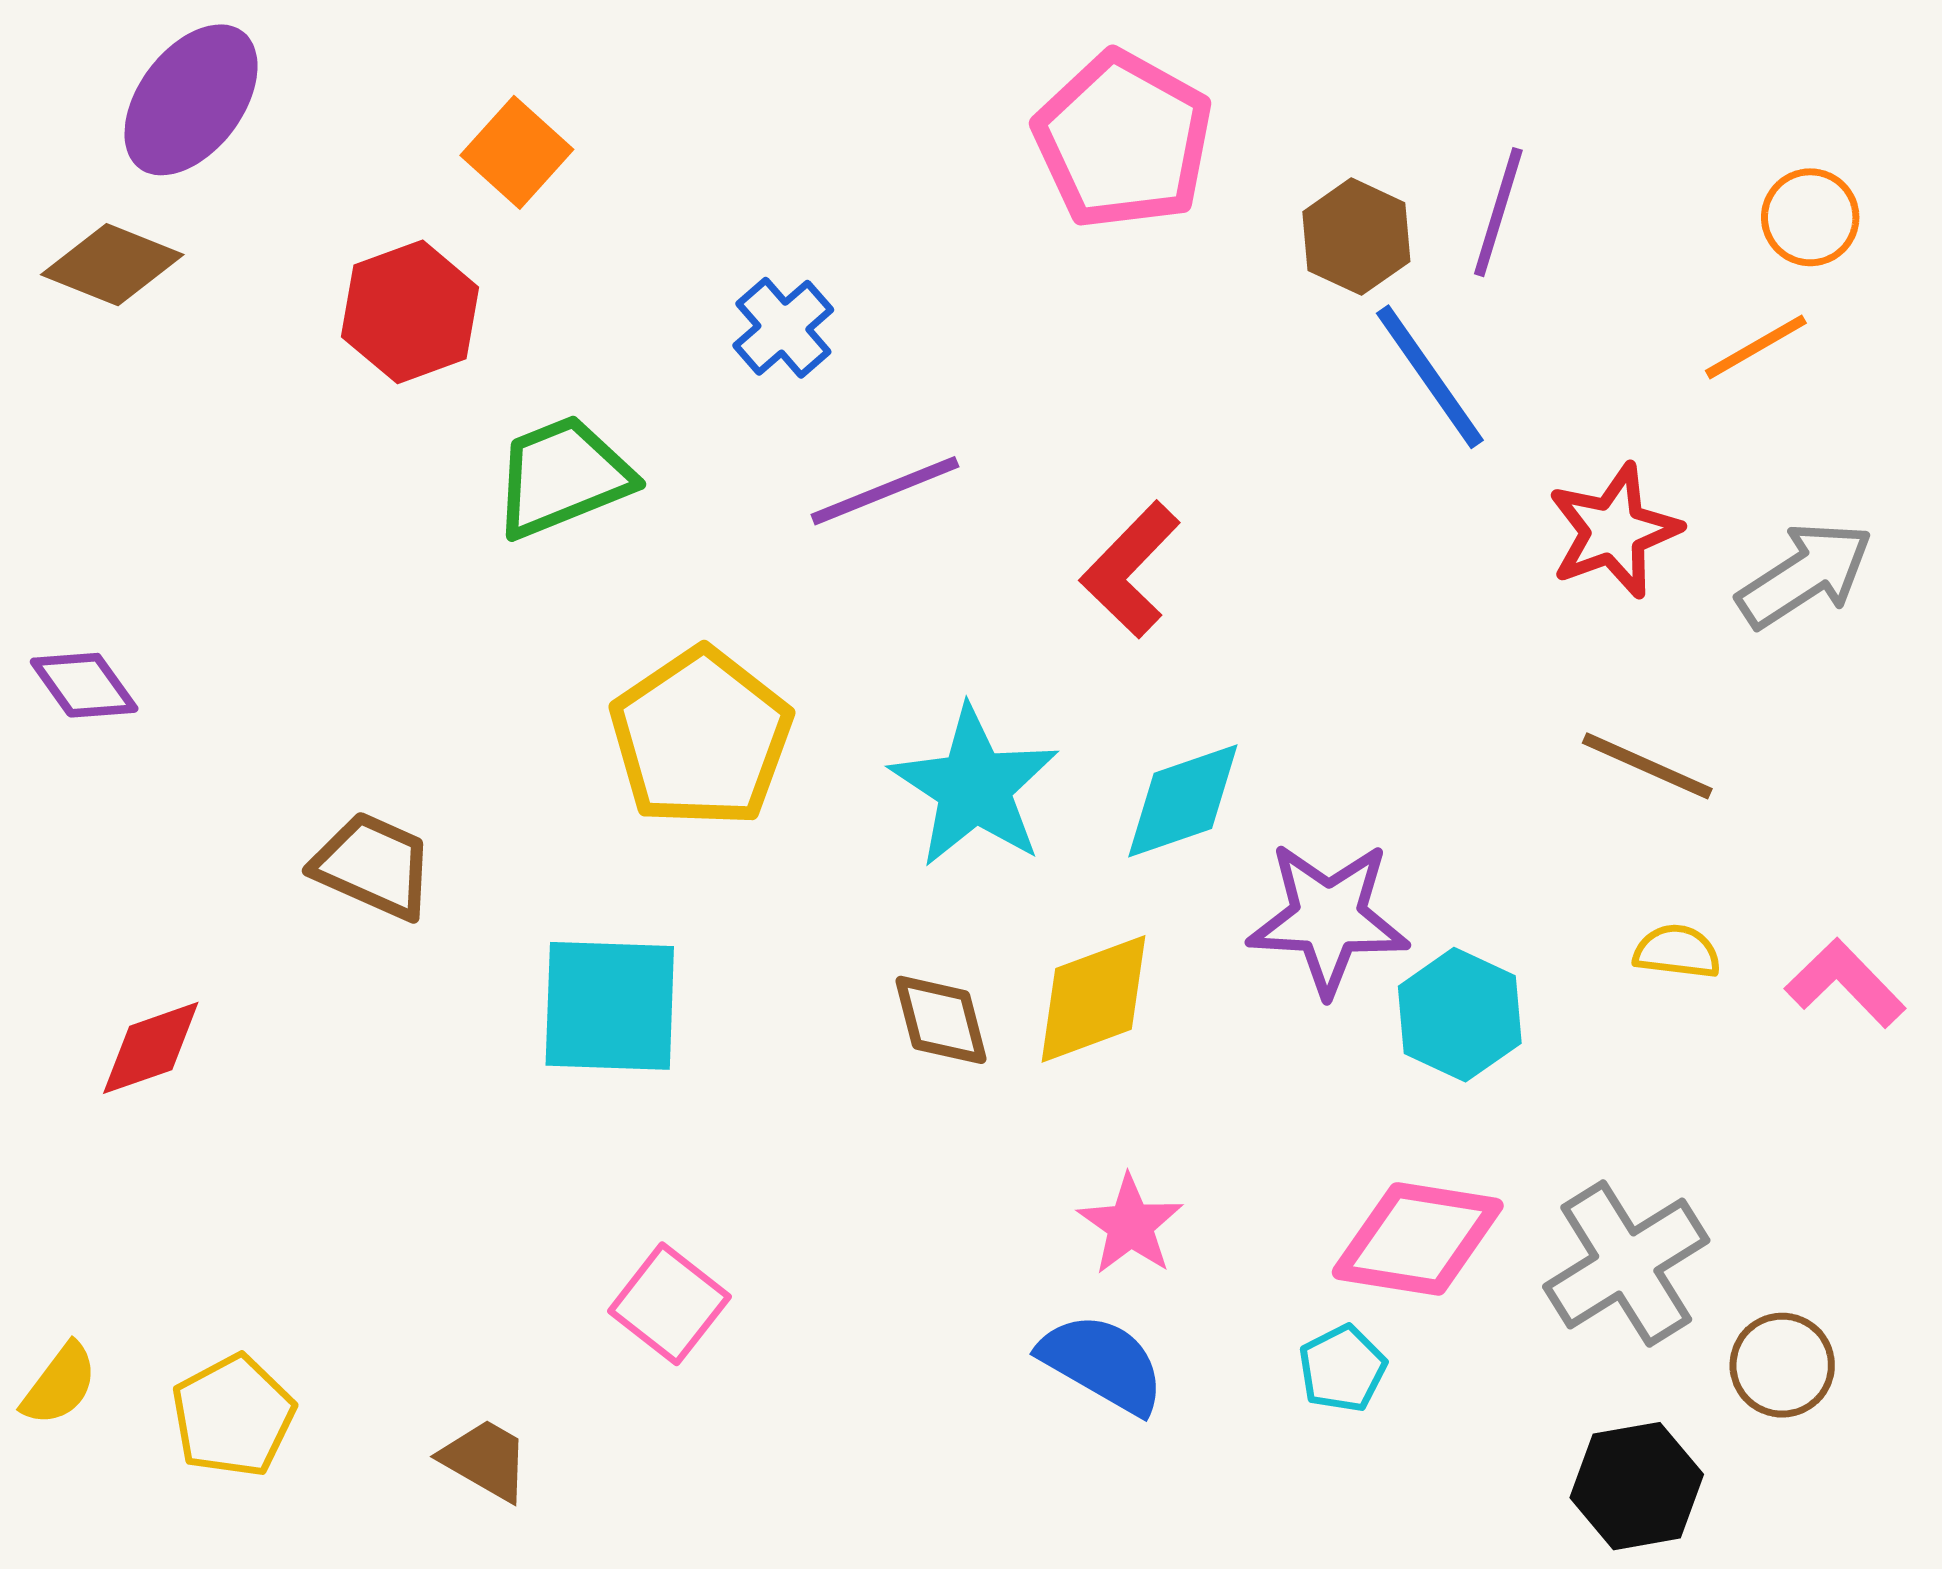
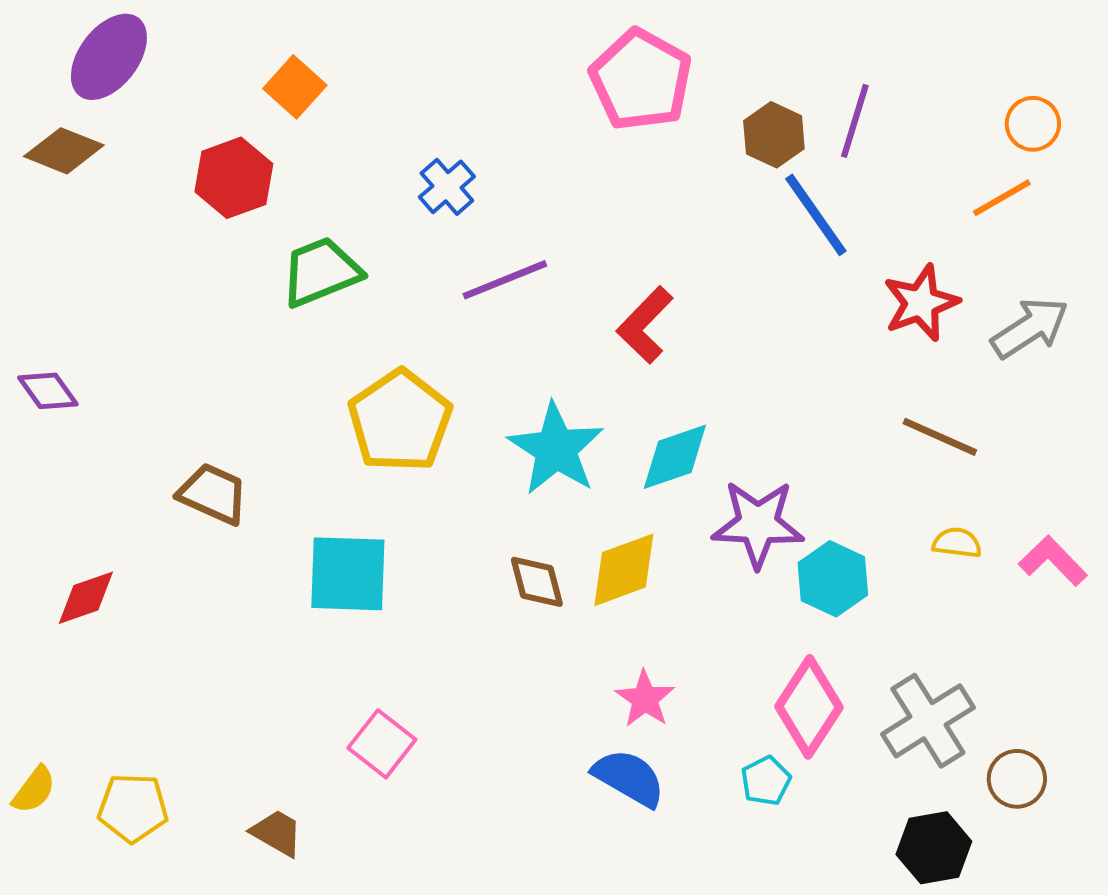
pink diamond: (1418, 1239) -> (809, 707), turned -66
yellow pentagon: (233, 1416) -> (133, 808), turned 30

